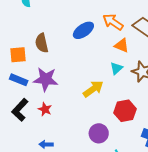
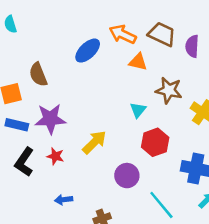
cyan triangle: (116, 68) -> (138, 110), moved
yellow arrow: (93, 89) -> (94, 142), moved

